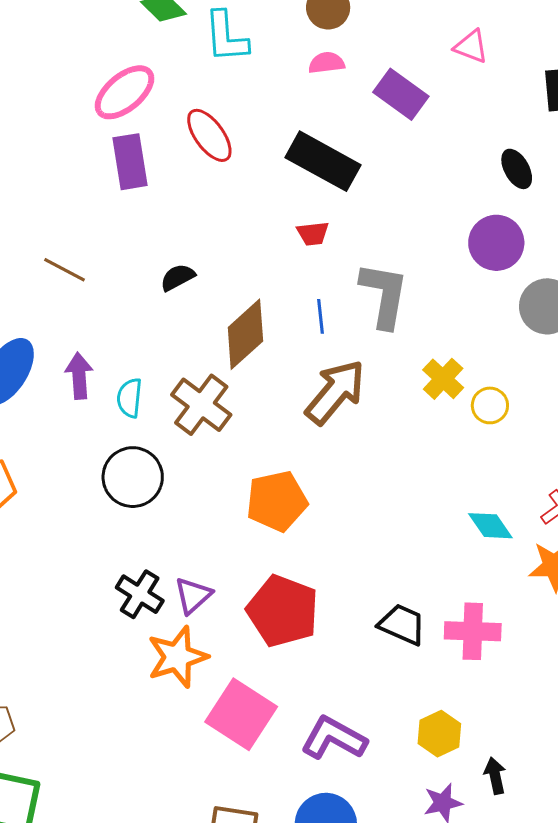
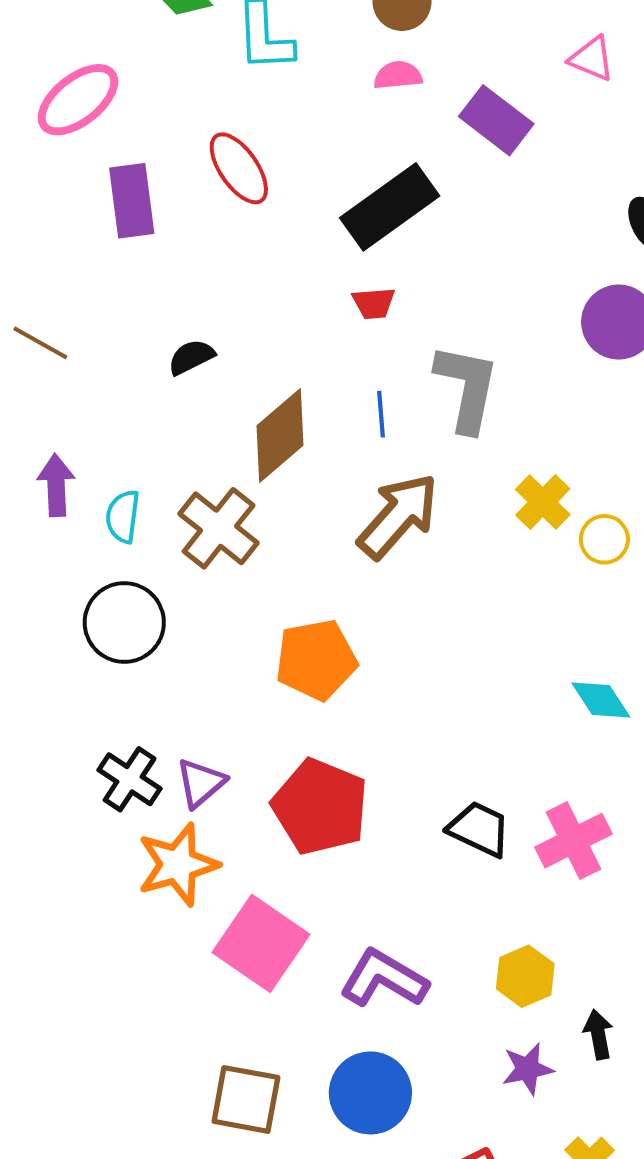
pink ellipse: (124, 92) -> (78, 100), moved
black rectangle: (323, 161) -> (390, 207), turned -66
pink cross: (473, 631) -> (574, 841), turned -30

